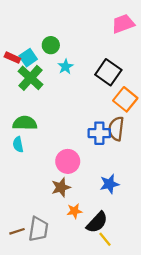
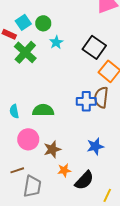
cyan square: (28, 58) -> (23, 22), moved
green semicircle: (25, 123) -> (43, 110), moved
pink circle: (68, 161) -> (28, 139), moved
brown line: (17, 231) -> (17, 170), moved
yellow line: (105, 239) -> (107, 195), moved, turned 64

